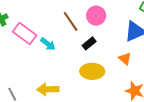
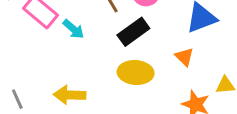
black rectangle: (89, 43) -> (133, 32), size x1.5

